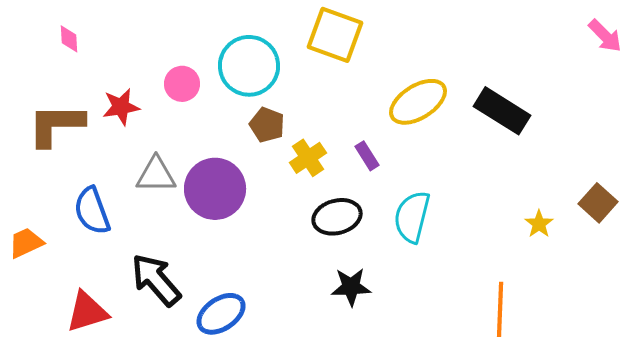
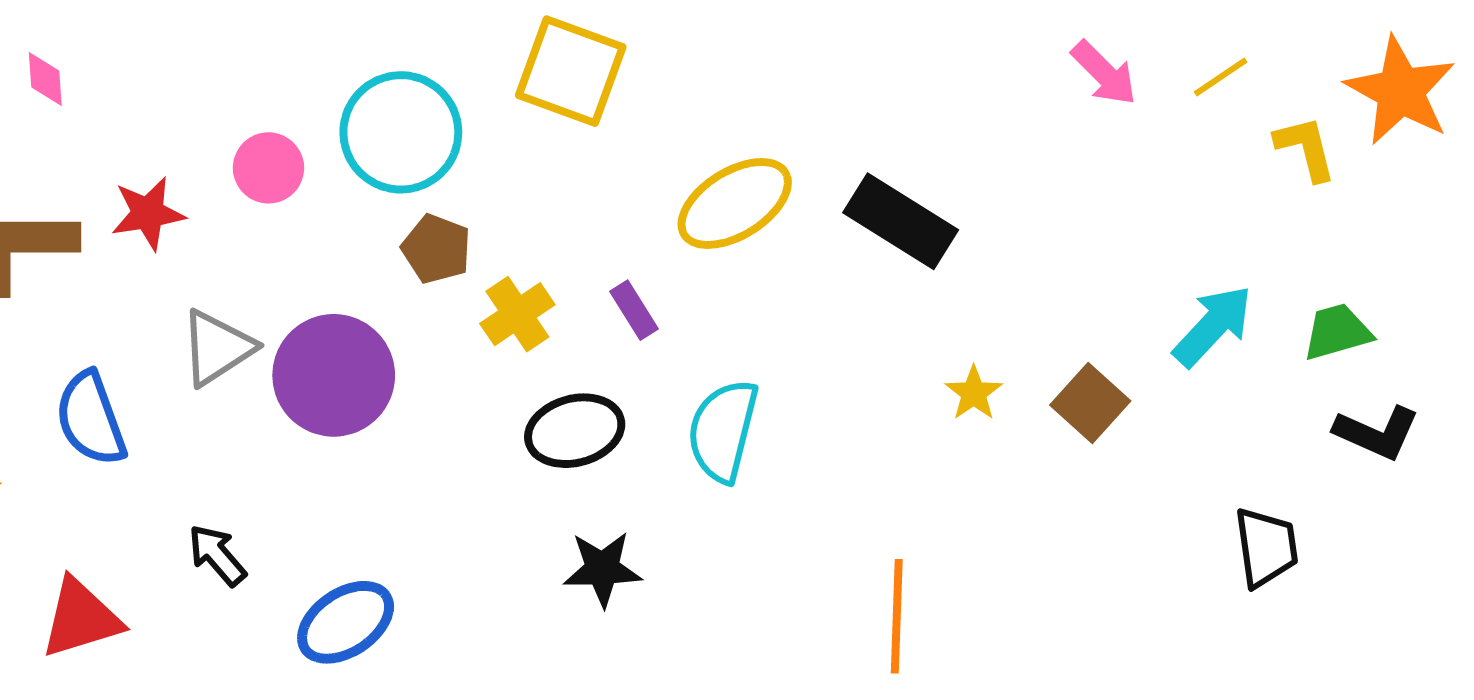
gray triangle: (156, 175) -> (217, 348), turned -33
yellow star: (539, 224) -> (974, 393), moved
black arrow: (156, 280) -> (217, 555), size x0.6

